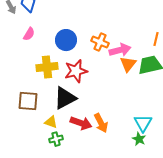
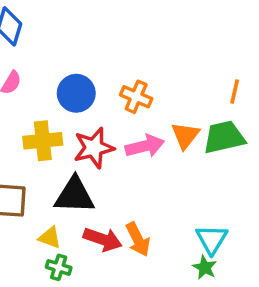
pink arrow: (120, 50) -> (145, 146), moved
black triangle: (65, 98) -> (74, 195), turned 30
green cross: (56, 139) -> (59, 267), turned 32

